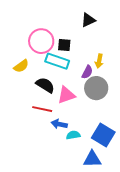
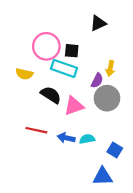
yellow semicircle: (21, 66) -> (24, 74), turned 49
red line: (42, 109) -> (36, 130), moved
cyan semicircle: (73, 135) -> (87, 139), moved
blue square: (103, 135) -> (115, 150), size x0.6

